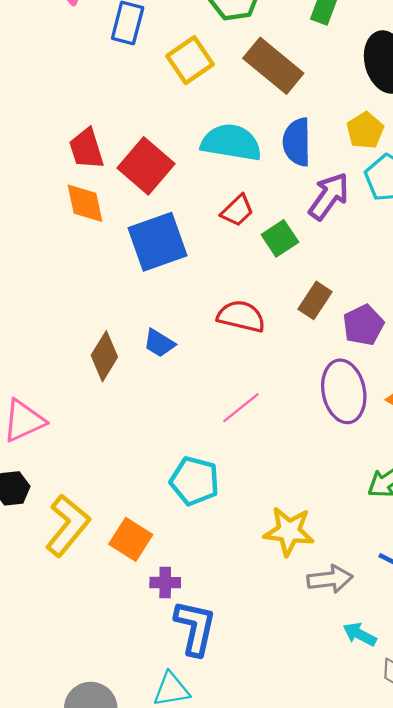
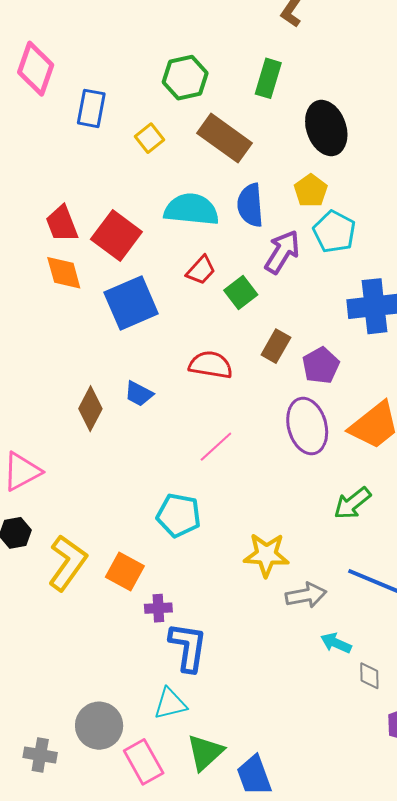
yellow square: (190, 60) -> (150, 138), size x0.7

